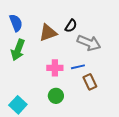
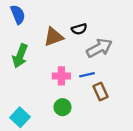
blue semicircle: (16, 23) -> (18, 15), moved
black semicircle: (71, 26) -> (79, 29), turned 40
gray arrow: (89, 43) -> (99, 48), turned -50

